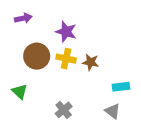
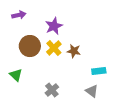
purple star: (66, 32) -> (54, 26), turned 30
yellow cross: (66, 59) -> (54, 48), turned 35

